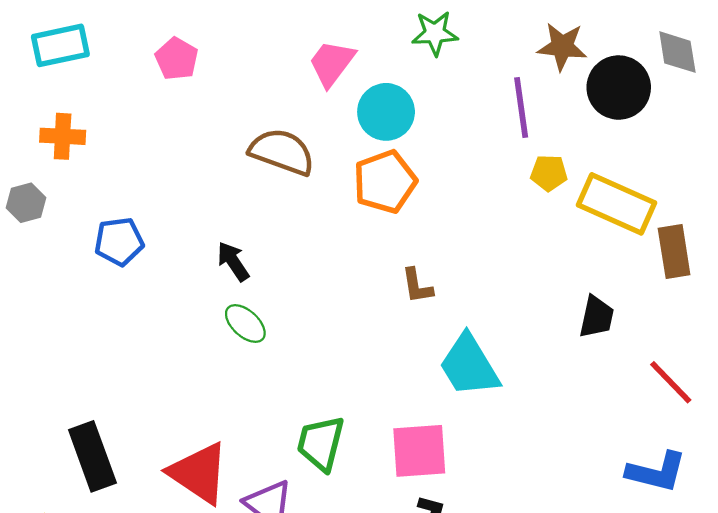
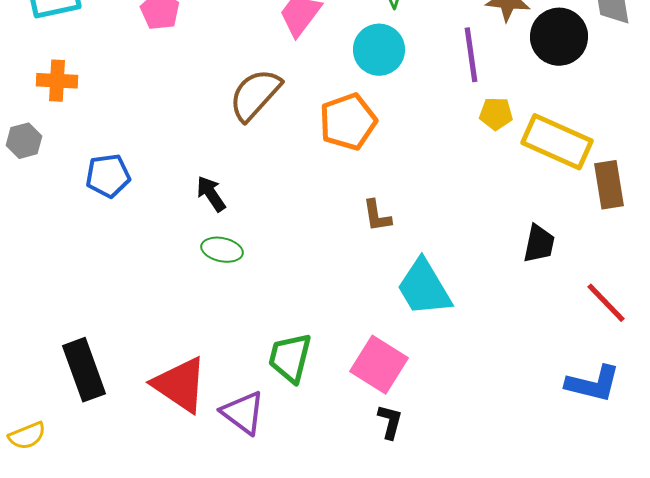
cyan circle: (386, 112) -> (379, 50), moved
brown semicircle: (282, 152) -> (255, 95), turned -68
green ellipse: (245, 324) -> (222, 250), turned -30
pink square: (419, 451) -> (379, 365), turned 36

